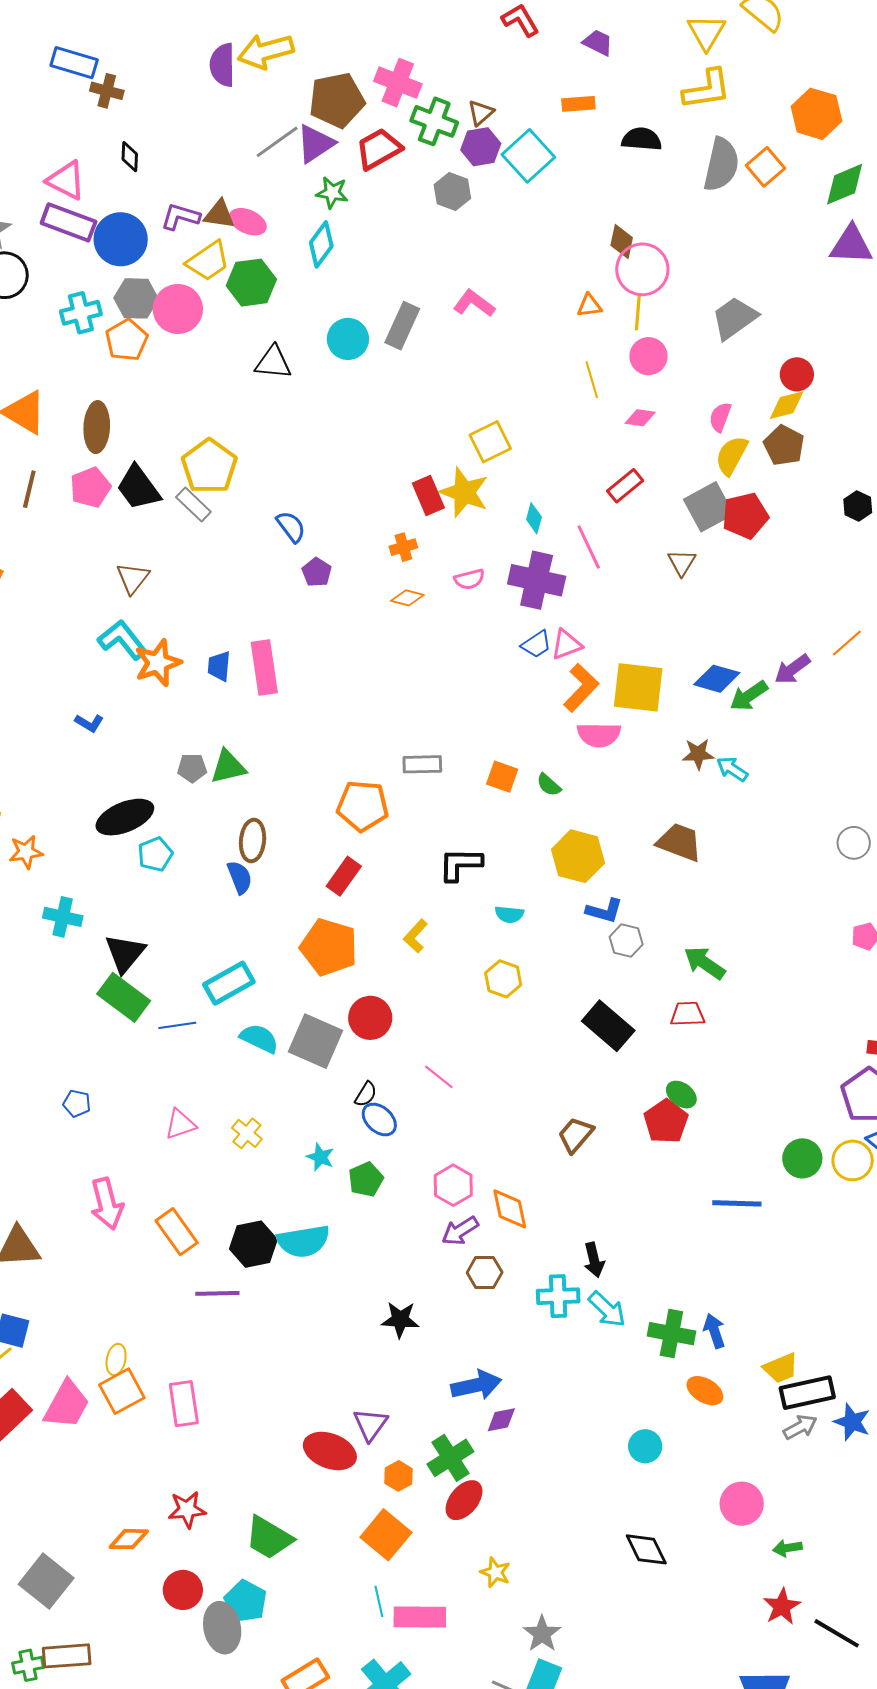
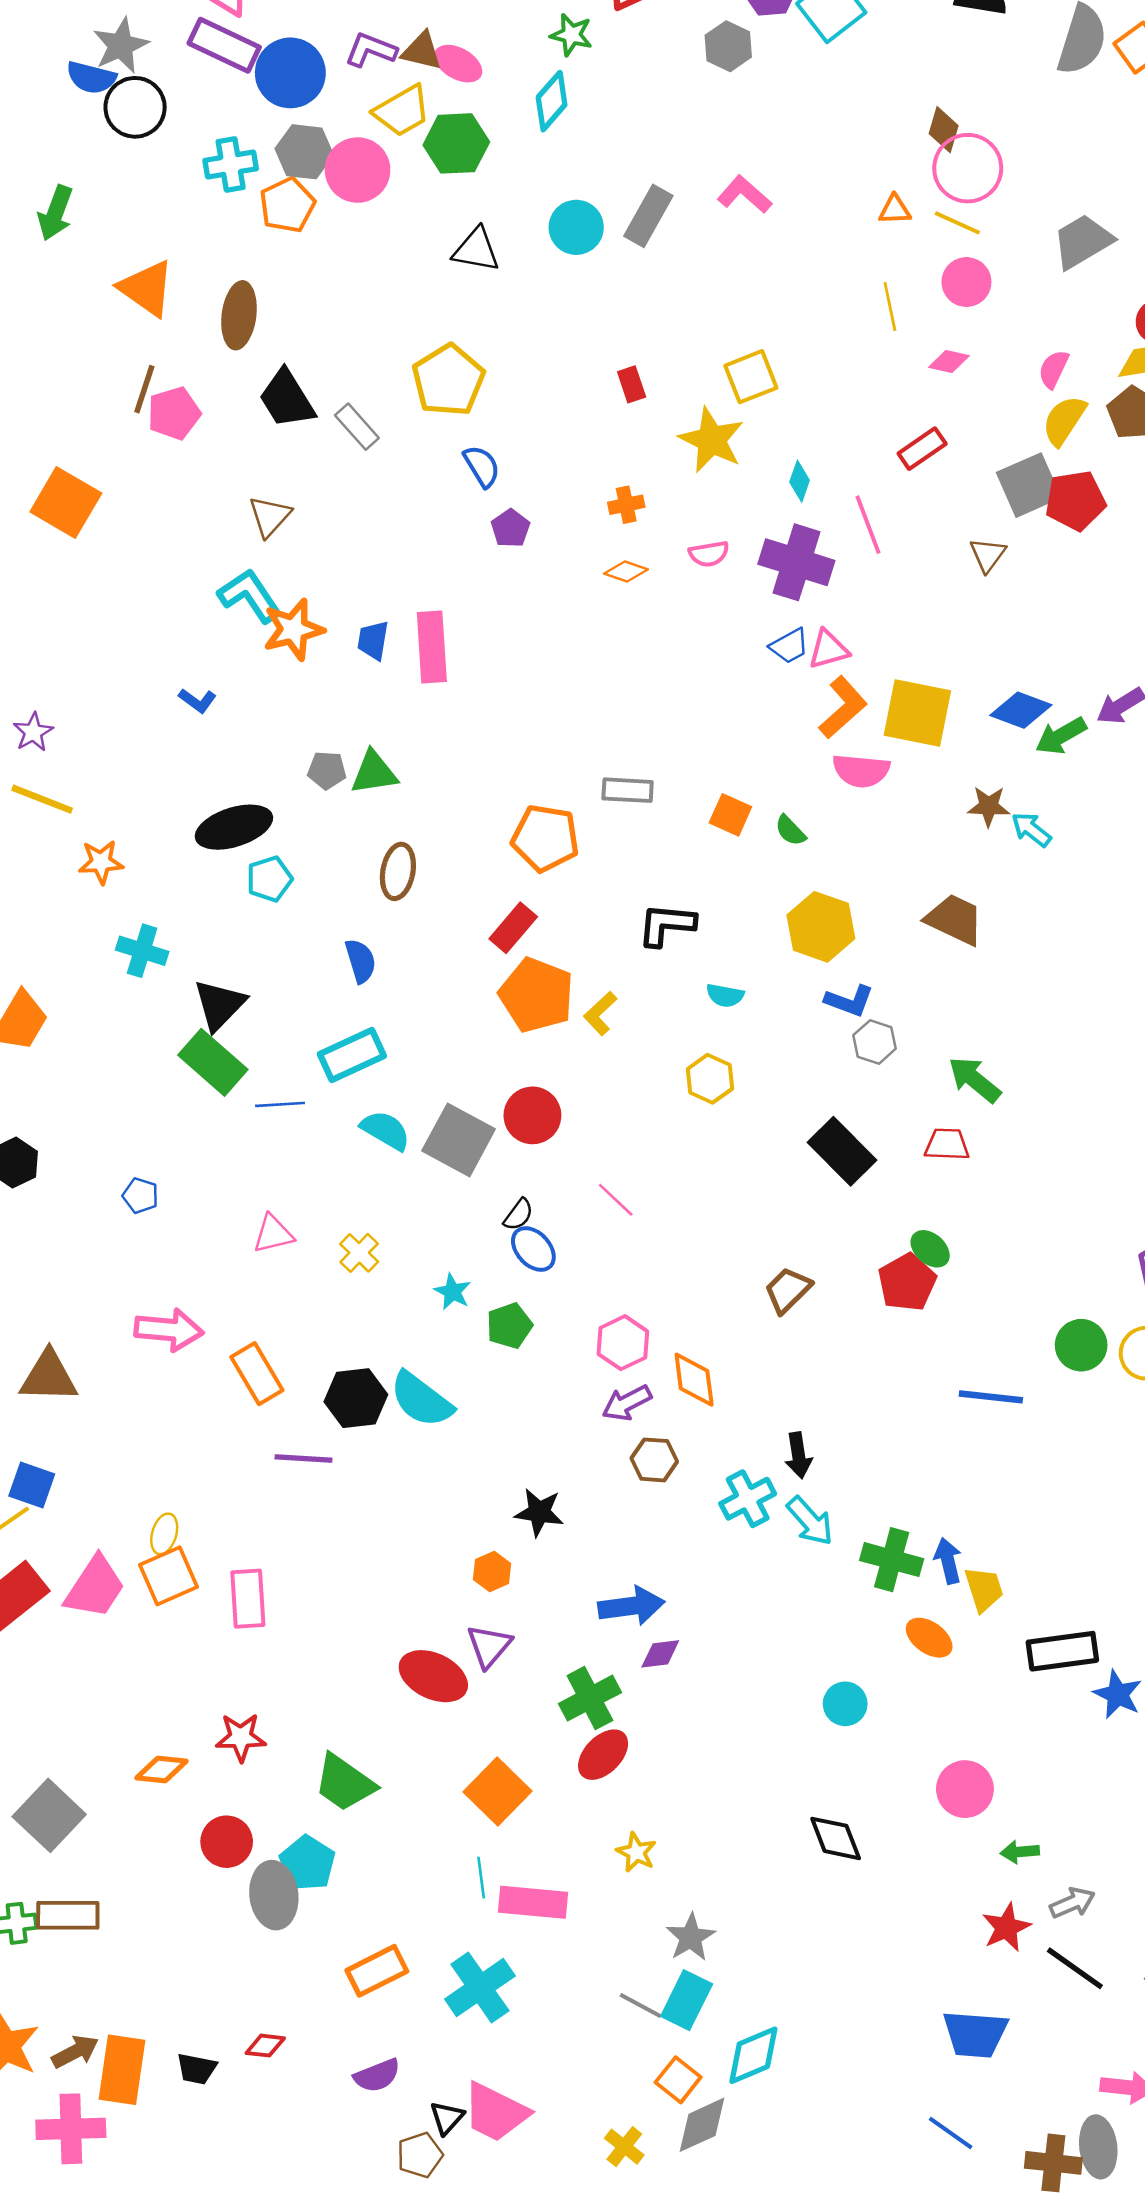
yellow line: (638, 312) -> (957, 223), turned -75
yellow pentagon: (209, 466) -> (448, 380), moved
pink pentagon: (90, 488) -> (174, 413), moved
red rectangle: (428, 495) -> (632, 384), moved, size x0.7
blue semicircle: (240, 877) -> (361, 961), moved
orange pentagon: (329, 947) -> (537, 995), moved
pink arrow: (107, 1204) -> (169, 1330), turned -75
cyan semicircle: (303, 1241) -> (421, 1400), turned 42
cyan cross: (558, 1296) -> (748, 1499), turned -30
yellow trapezoid: (781, 1368) -> (984, 1589), moved, turned -90
gray arrow: (800, 1427) -> (1072, 1903), moved
orange hexagon: (398, 1476) -> (492, 1571), moved

